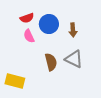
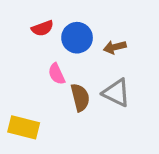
brown arrow: (73, 30) -> (115, 47), turned 80
pink semicircle: (29, 36) -> (57, 74), moved

